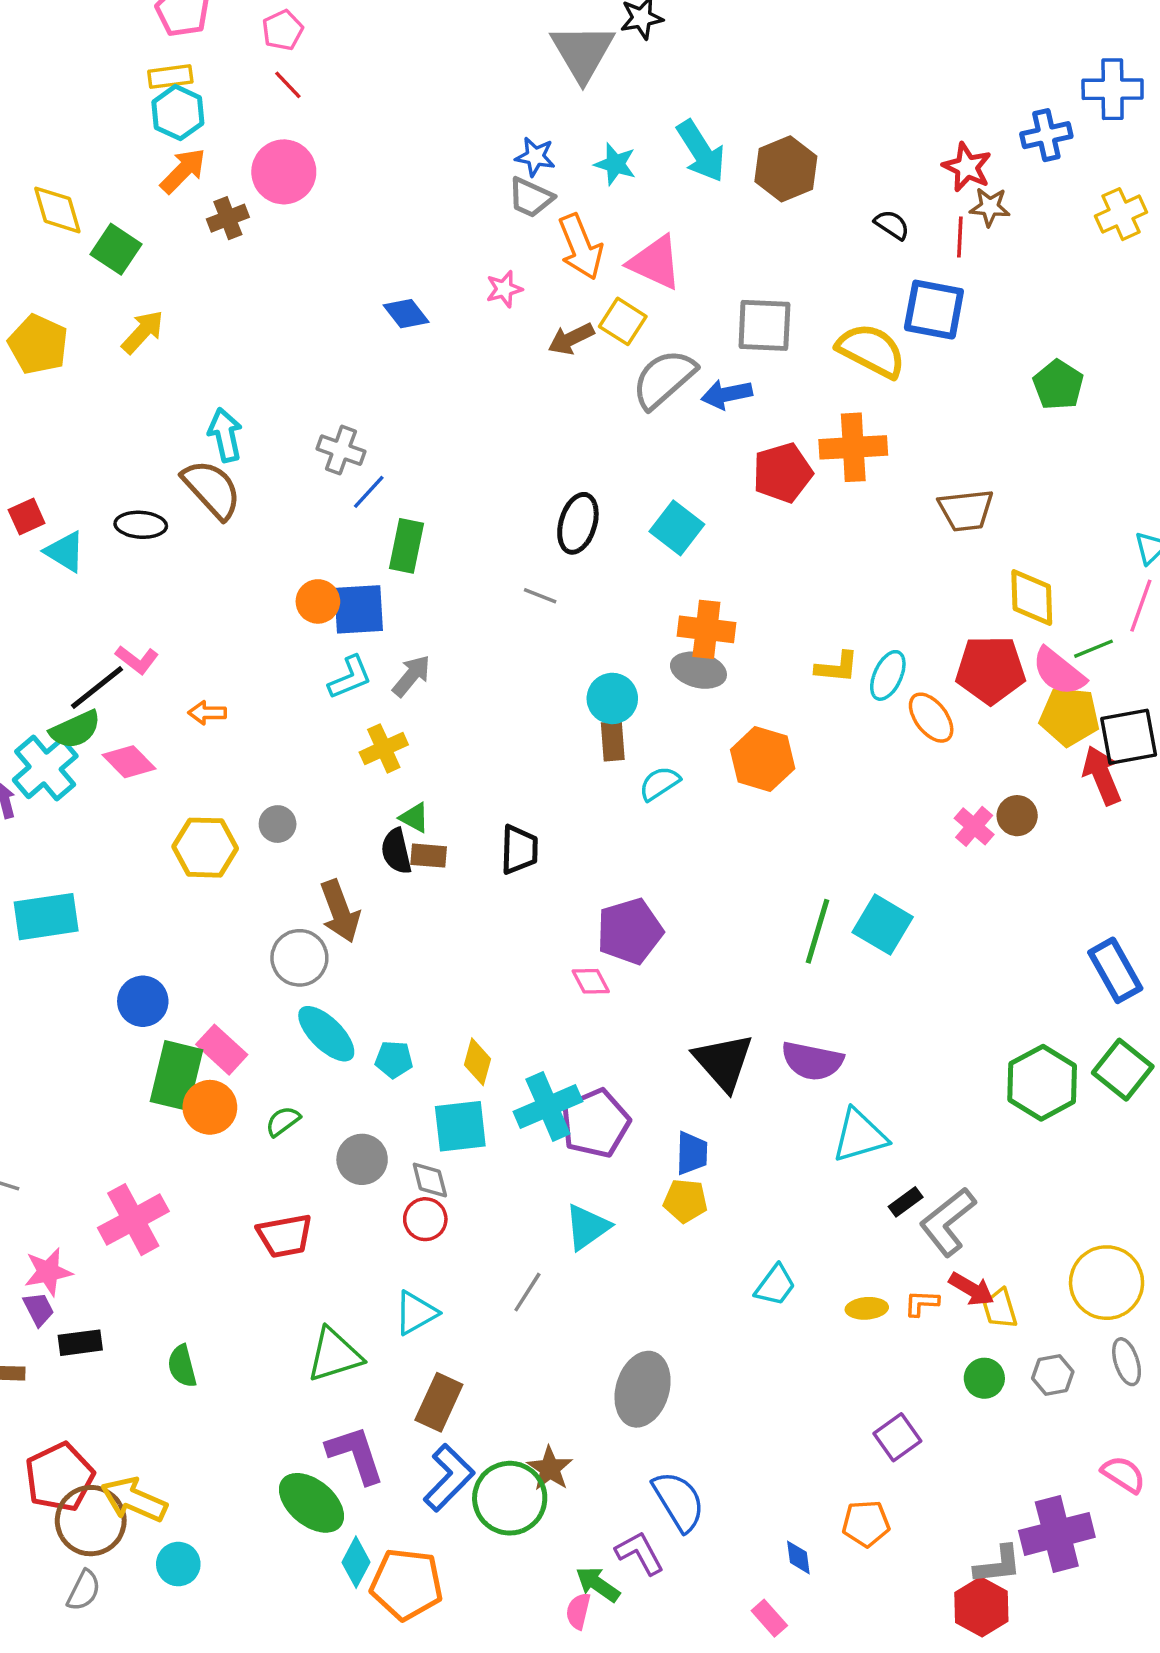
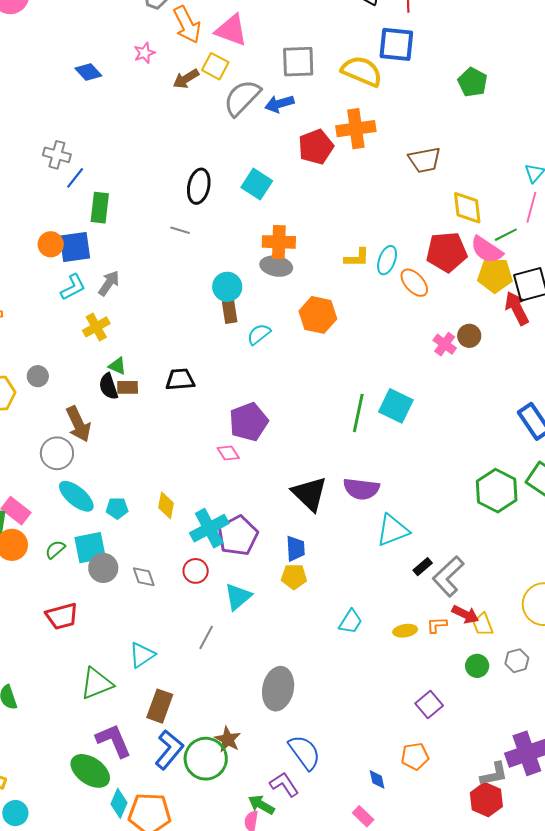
black trapezoid: (519, 850) -> (180, 379), turned -92
cyan square: (460, 1126) -> (90, 548), moved
red circle: (425, 1219) -> (196, 571), moved

